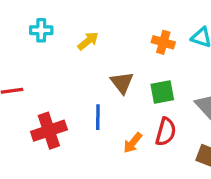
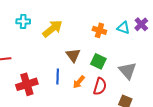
yellow arrow: (88, 41) -> (52, 29), size x1.5
green square: (162, 92) -> (98, 61), turned 35
orange arrow: (133, 143) -> (79, 82), moved

